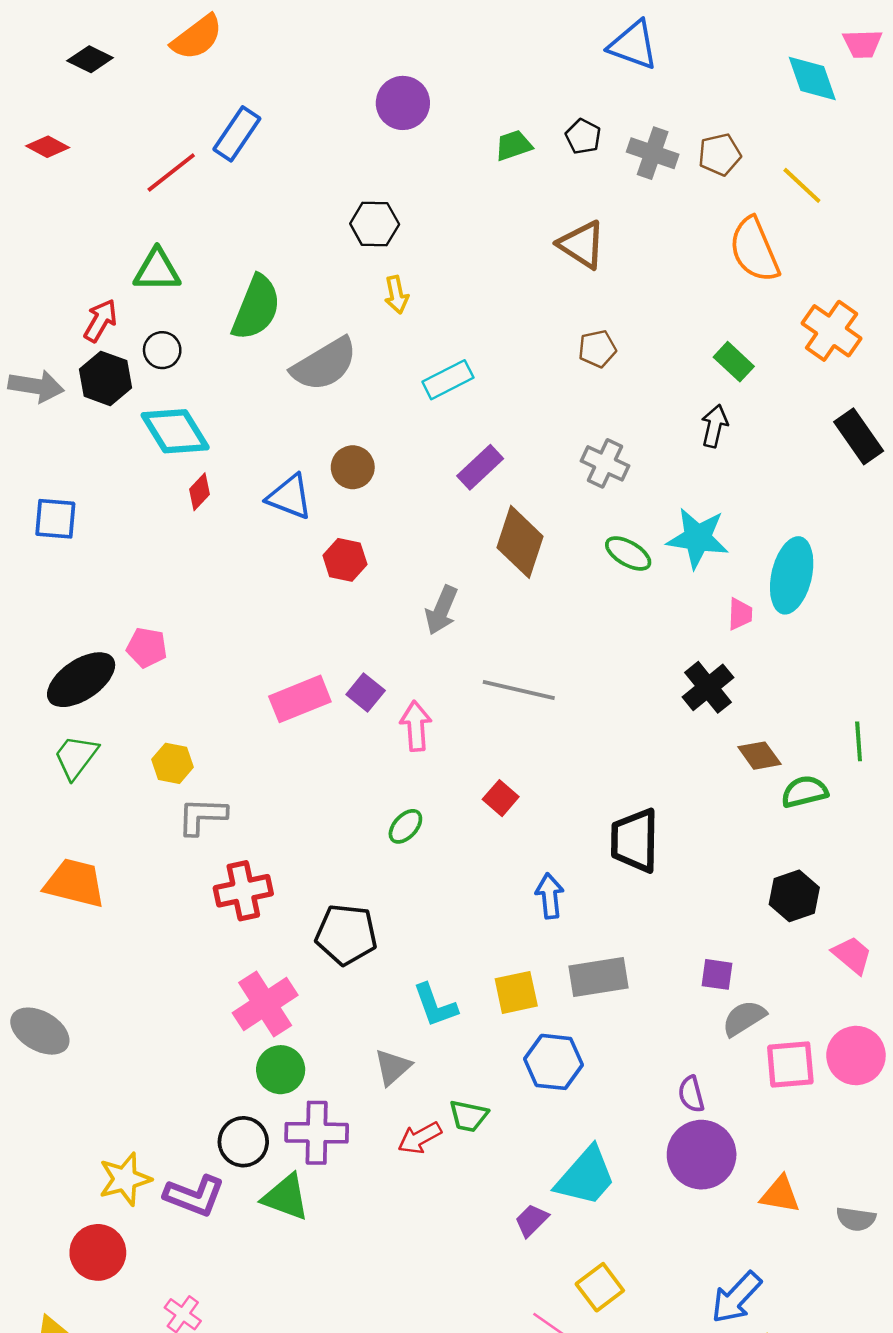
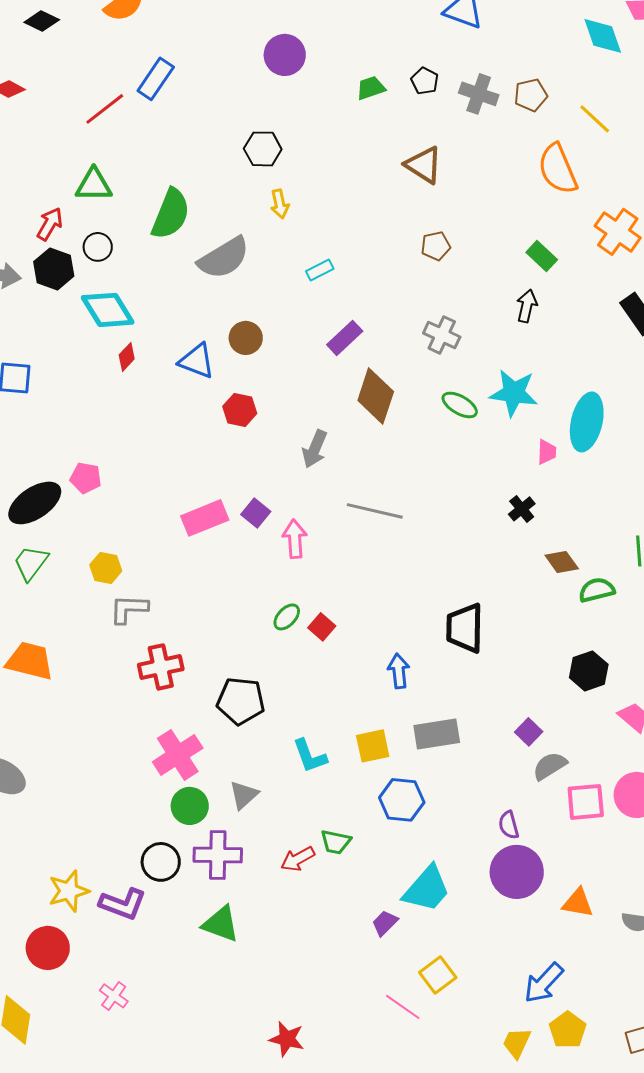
cyan rectangle: (448, 380) -> (320, 270), size x0.7
black cross: (708, 687) -> (522, 509), size x0.7
red square: (501, 798) -> (322, 627), moved
purple square: (717, 974) -> (529, 732), turned 36
gray triangle: (393, 1067) -> (244, 795), moved
green triangle: (286, 1197) -> (221, 924), moved

